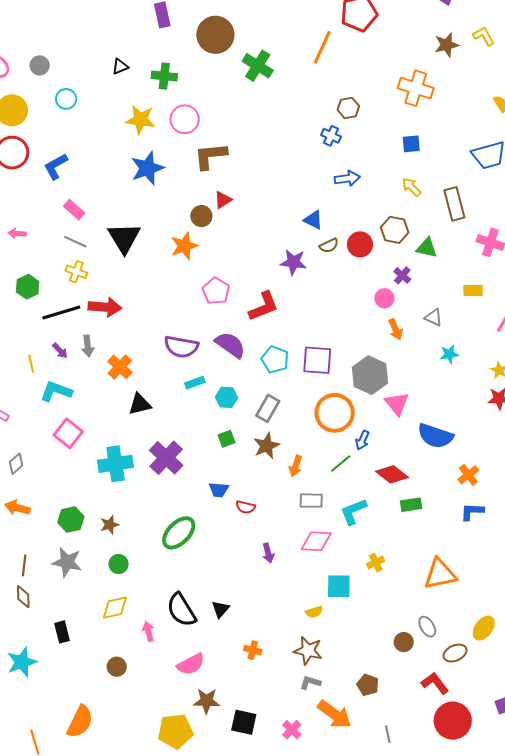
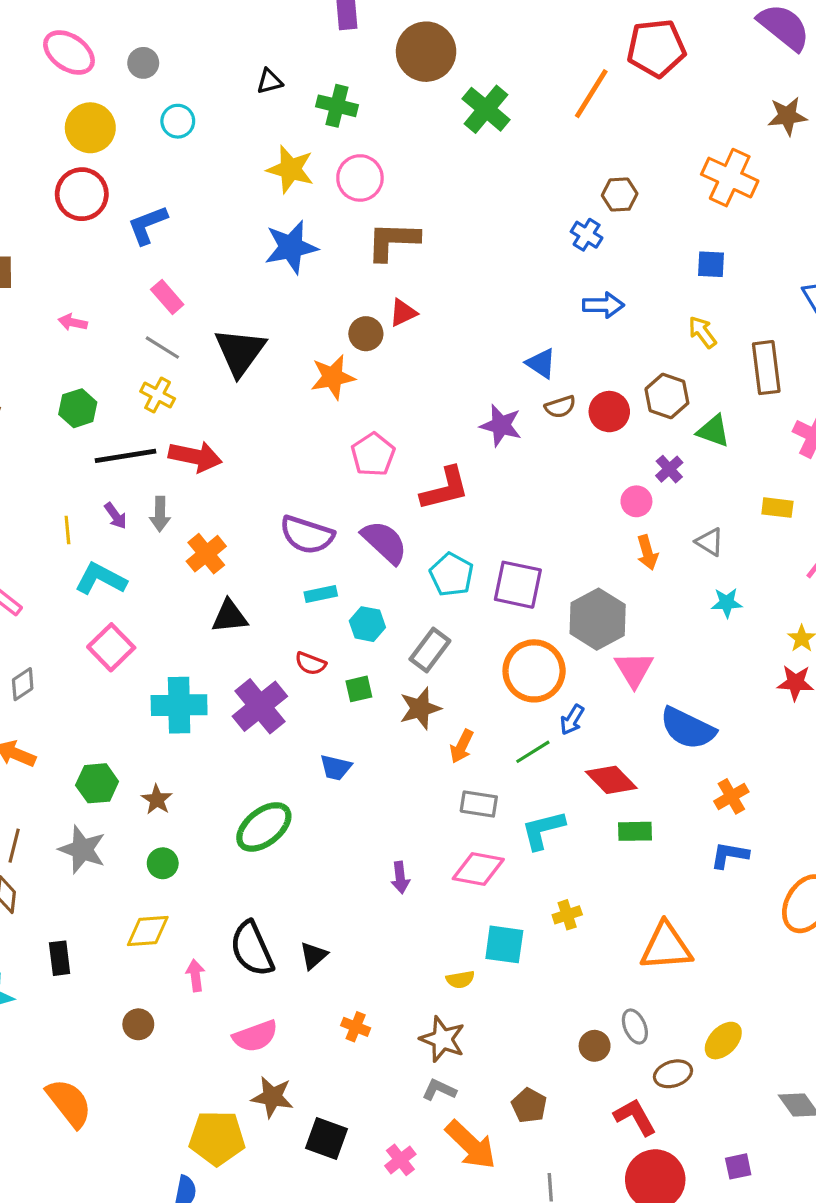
red semicircle: (245, 507) -> (311, 663), moved
brown star: (110, 525) -> (157, 800), turned -30
orange semicircle: (80, 722) -> (69, 1103), turned -72

